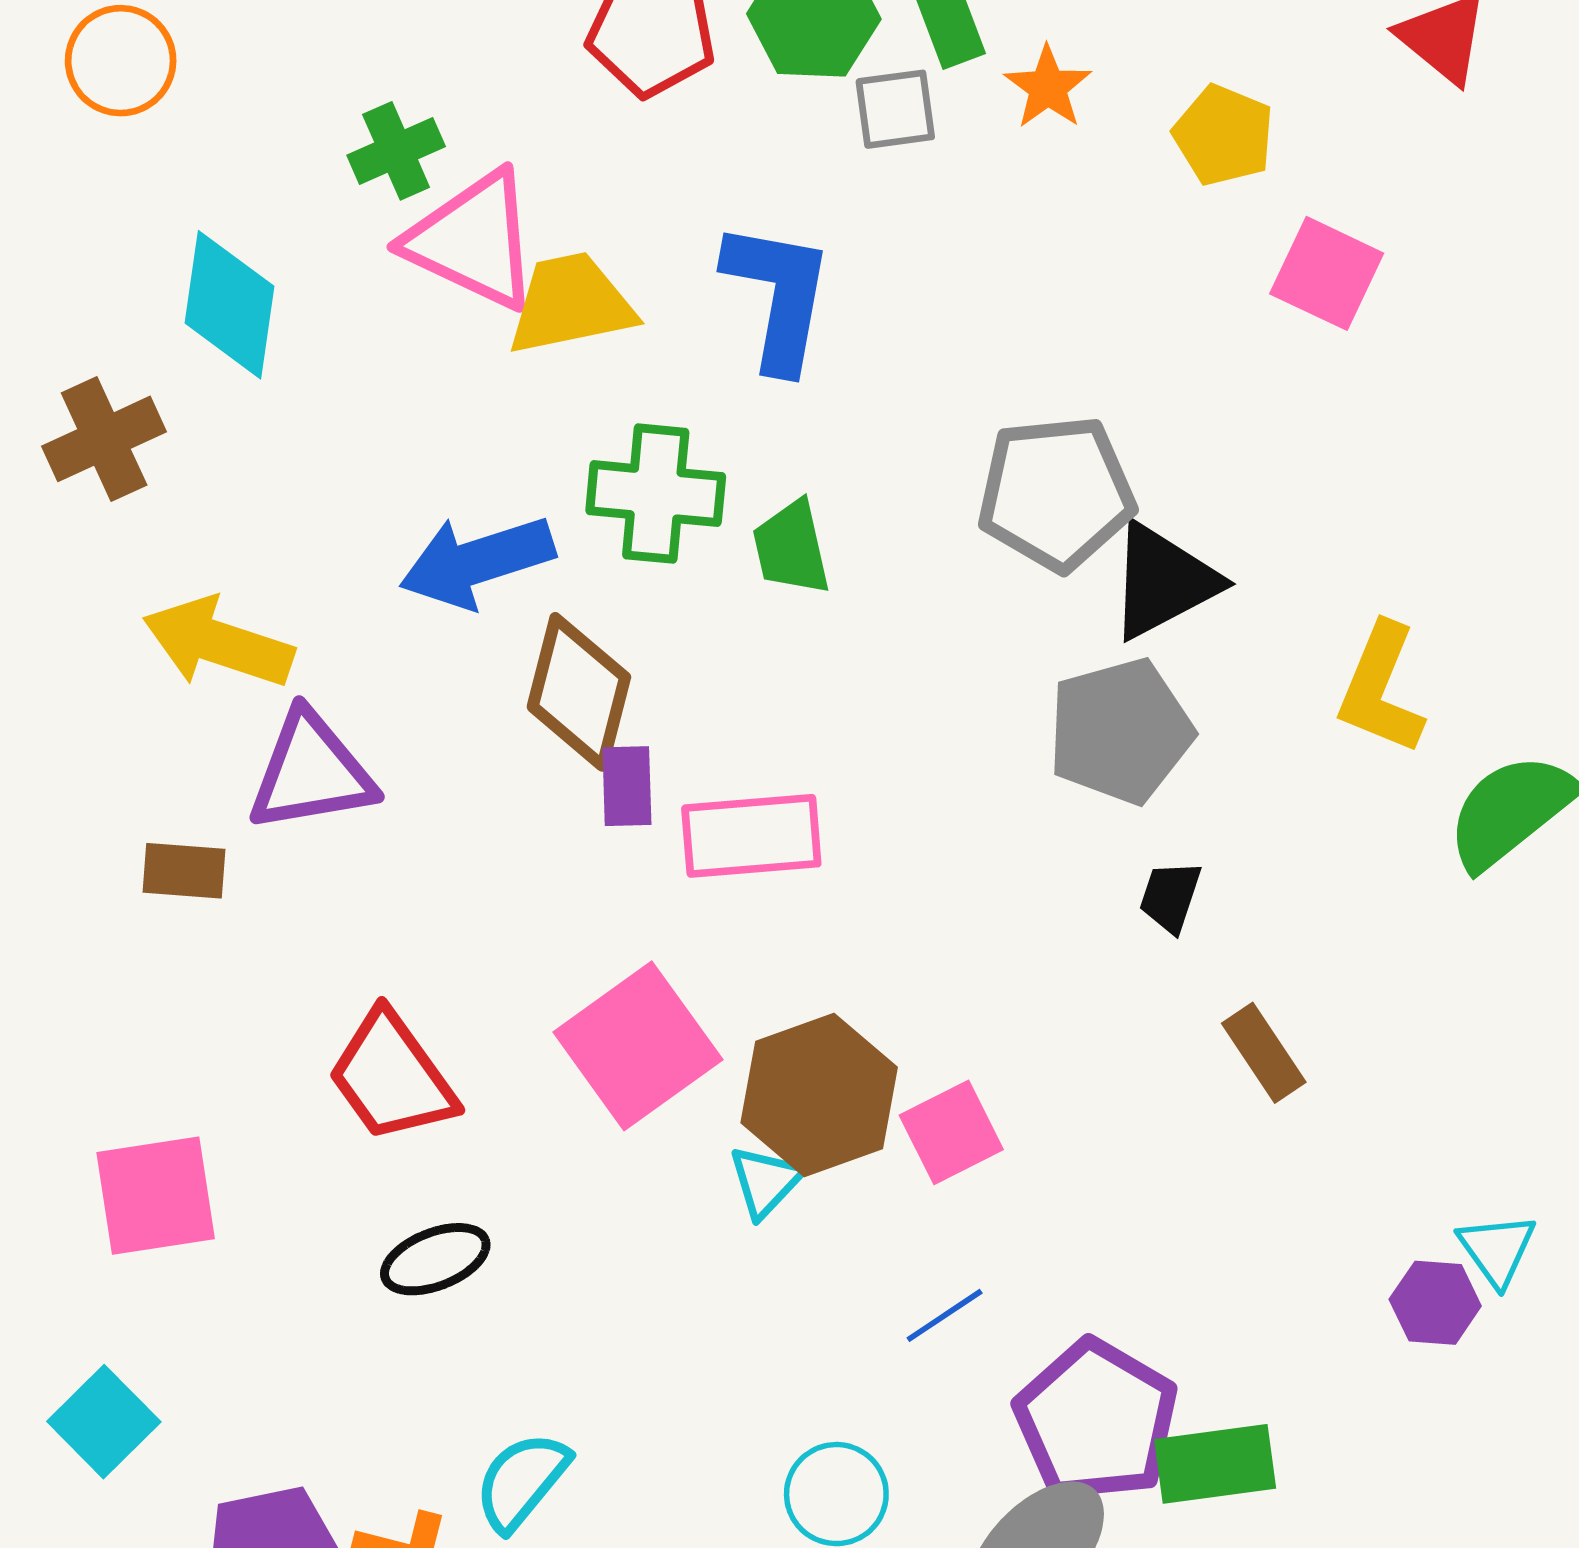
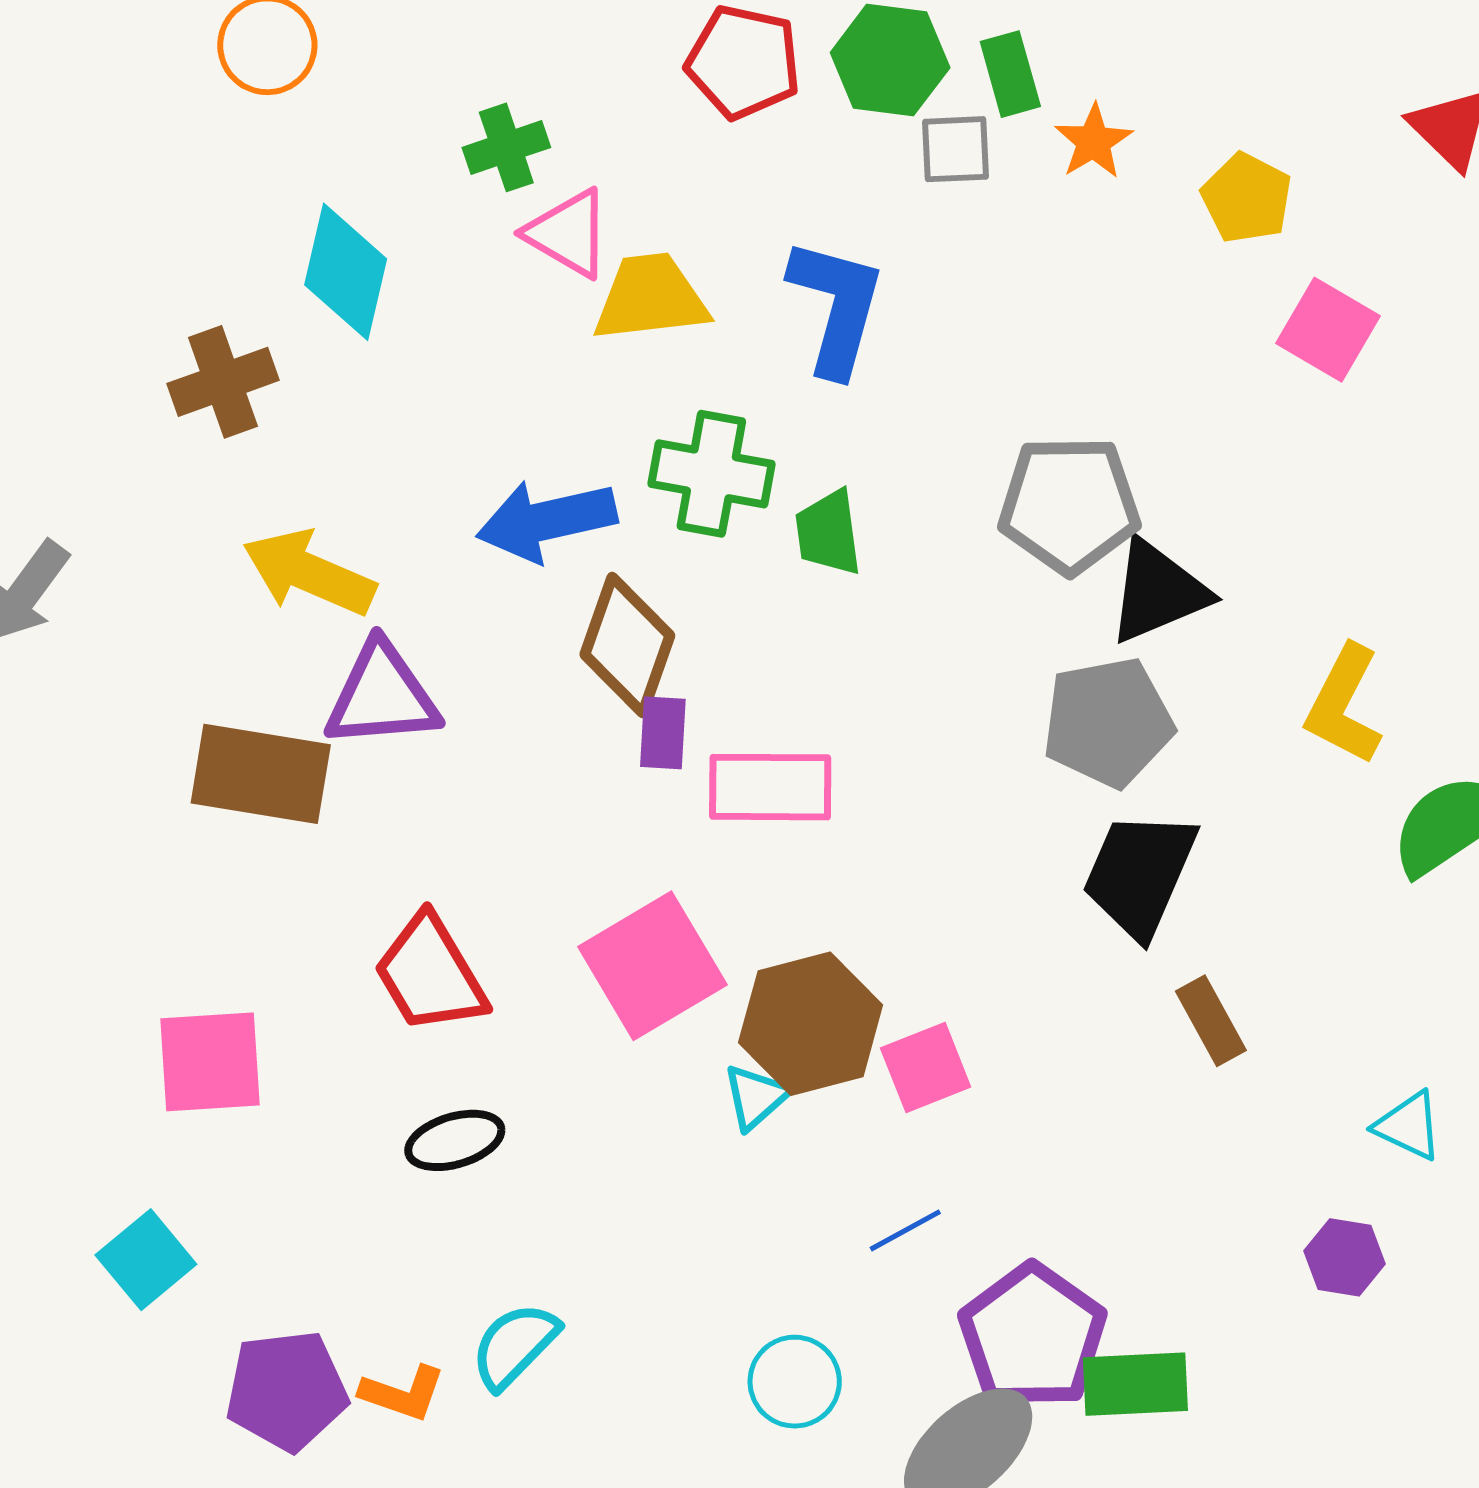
pink triangle: (473, 240) -> (568, 233), size x0.7
brown rectangle: (184, 871) -> (261, 774), size x1.8
black trapezoid: (1170, 897) -> (1140, 874), size x2.0
cyan triangle: (1497, 1250) -> (1409, 1126), moved, turned -34

